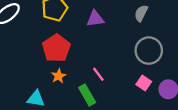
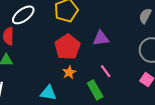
purple triangle: (95, 19) -> (101, 38), moved

